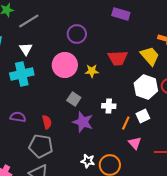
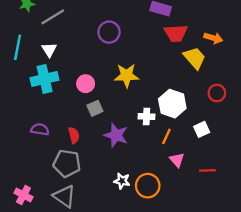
red trapezoid: (118, 58) -> (176, 33), moved
pink circle: (65, 65) -> (86, 84), moved, size x0.6
yellow star: (92, 71) -> (127, 75), size x1.5
white hexagon: (146, 87) -> (172, 104), moved
gray square: (74, 99) -> (95, 108), moved, turned 32
white square: (143, 116) -> (202, 129), moved

